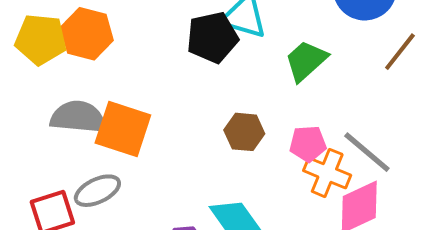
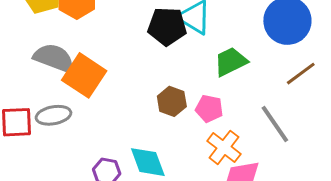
pink pentagon: (308, 144) -> (209, 109), moved
gray line: (367, 152) -> (275, 124), moved

